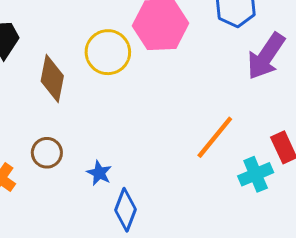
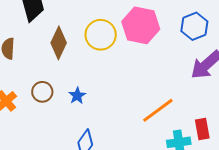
blue star: (99, 173) -> (77, 96), moved

